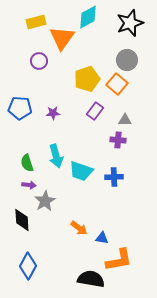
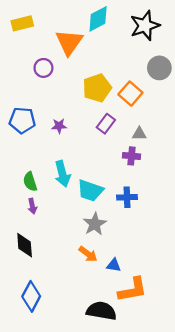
yellow rectangle: (36, 22) -> (22, 23), moved
gray circle: (127, 60) -> (159, 68), moved
purple arrow: (29, 185) -> (32, 206), turned 72
gray star: (45, 201) -> (95, 224), moved

